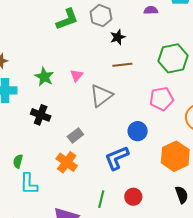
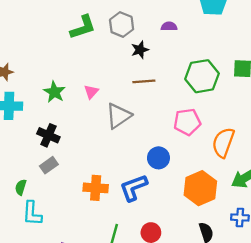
purple semicircle: (151, 10) -> (169, 26), moved
gray rectangle: (75, 135) -> (49, 165), moved
orange cross: (67, 162) -> (96, 188), moved, turned -35

